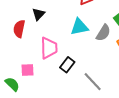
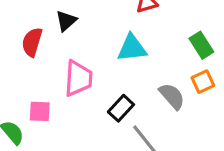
gray semicircle: (103, 33) -> (172, 96), moved, turned -78
black rectangle: (67, 65) -> (121, 108), moved

